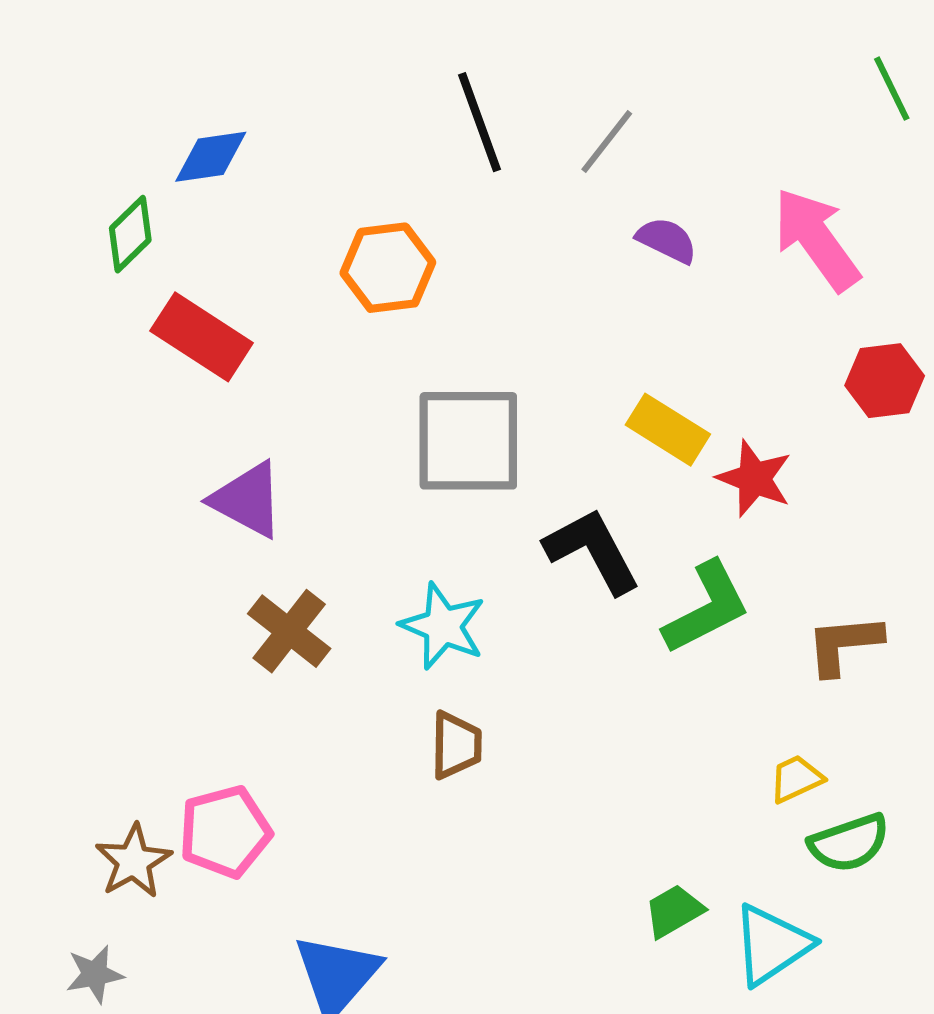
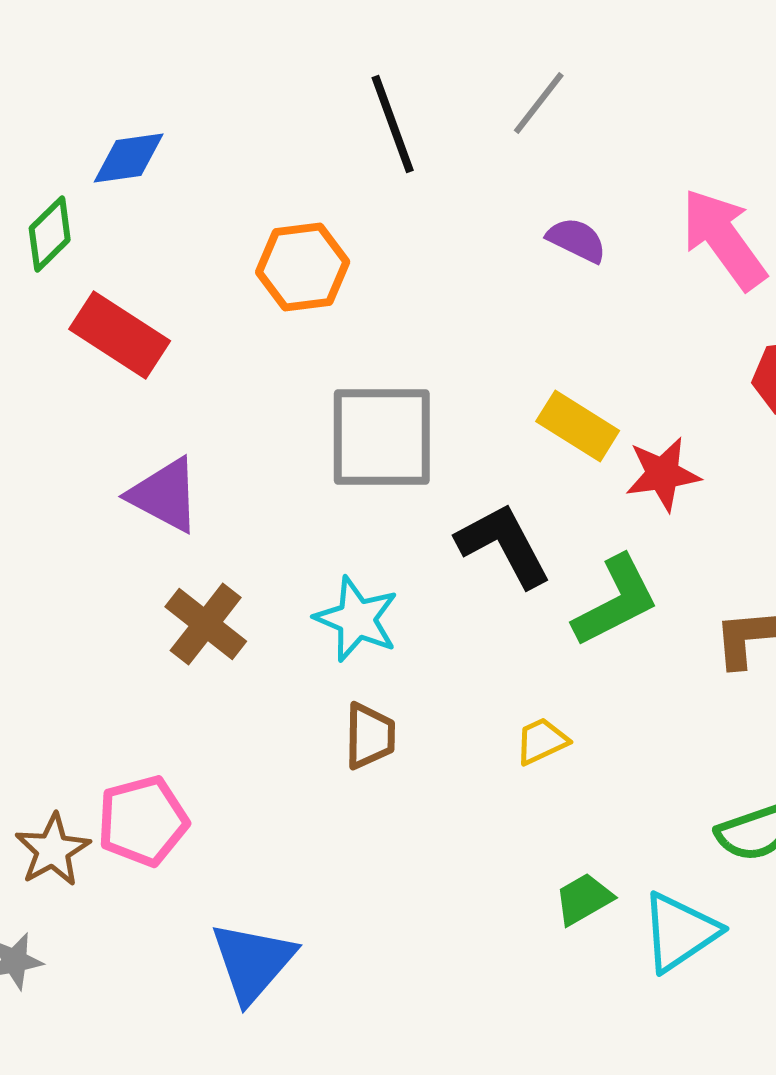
gray line: (607, 141) -> (539, 103), moved
red star: (754, 478) -> (663, 474), turned -30
yellow trapezoid: (796, 779) -> (542, 741), moved

